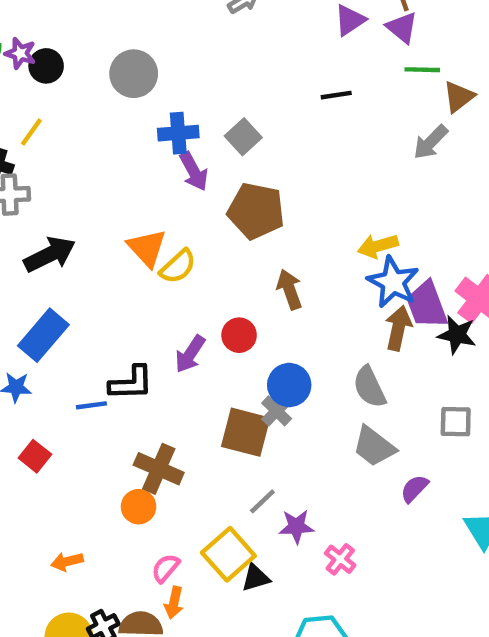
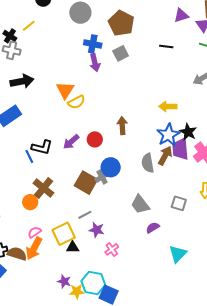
brown pentagon: (256, 211) -> (121, 23), moved
yellow arrow: (378, 246) -> (168, 106), moved
black star: (457, 335) -> (188, 132), moved
gray semicircle: (369, 387) -> (148, 163), moved
blue line: (91, 405) -> (29, 156), moved, turned 56
orange arrow: (174, 603) -> (34, 248), size x1.6

